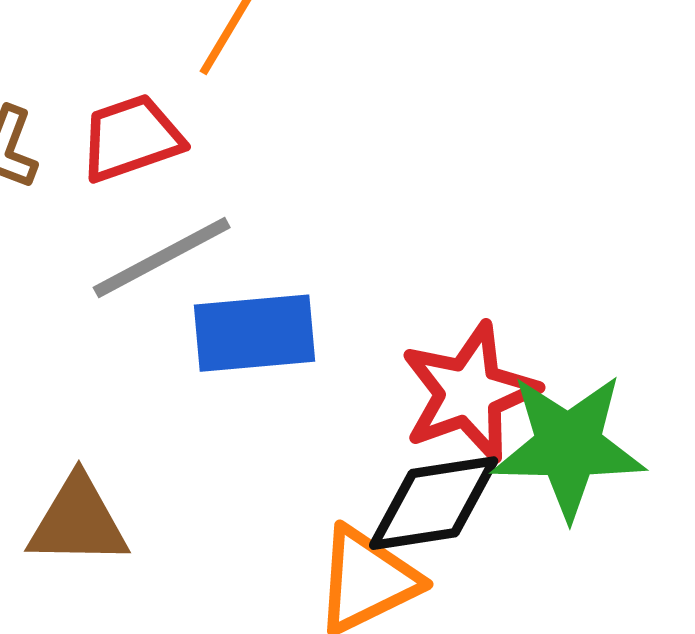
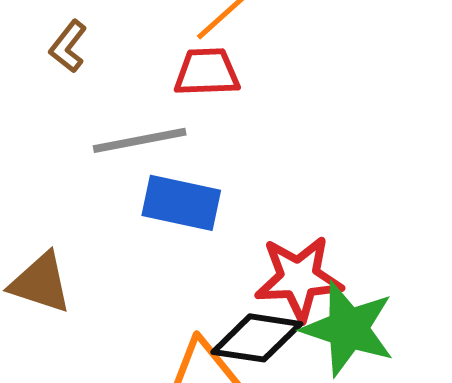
red trapezoid: (131, 138) -> (207, 72), moved

